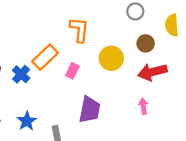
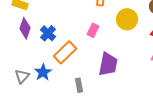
orange rectangle: (45, 57) -> (65, 52), moved
blue star: (27, 121) -> (43, 72), moved

